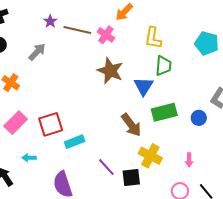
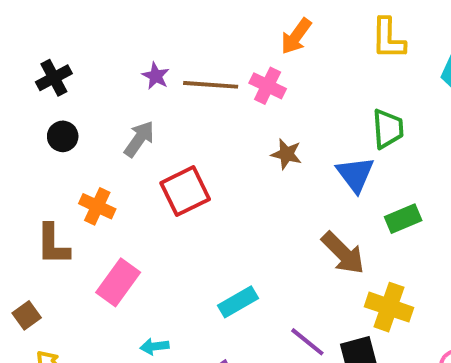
yellow L-shape: (153, 38) -> (388, 39), moved
brown star: (110, 71) -> (286, 154), size x0.6
green rectangle: (164, 112) -> (403, 219), size x0.7
red square: (51, 124) -> (185, 191), moved

